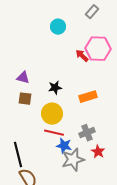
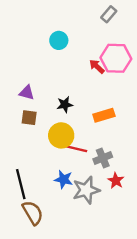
cyan circle: (58, 27) -> (59, 40), moved
red line: (54, 133) -> (75, 149), moved
blue star: (64, 146) -> (64, 179), moved

